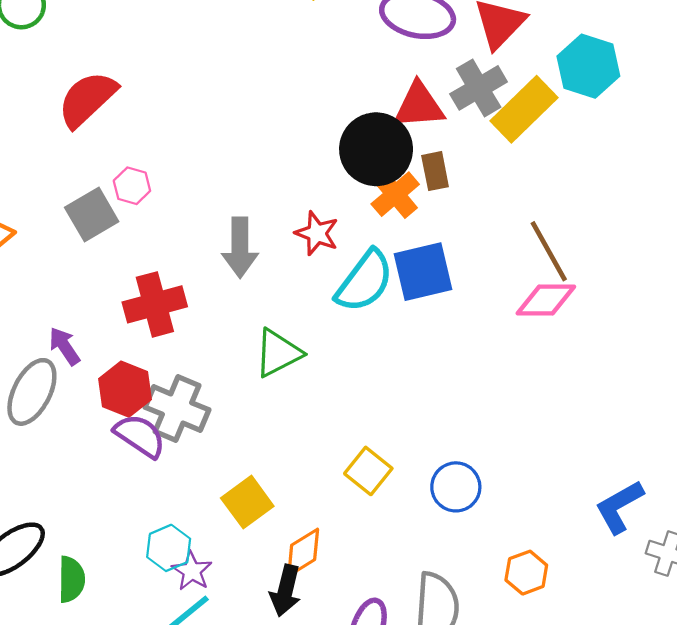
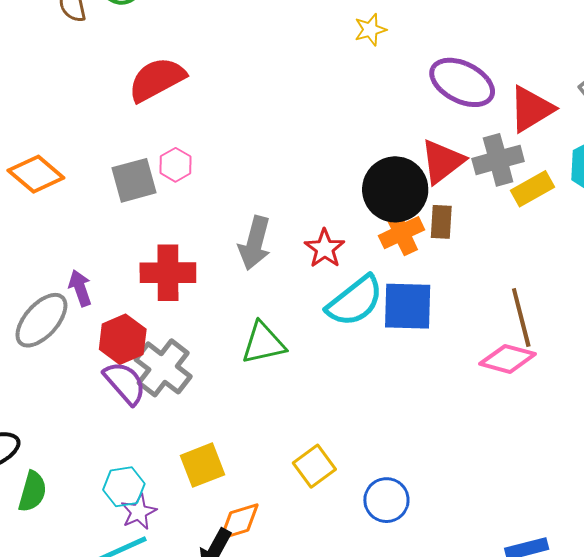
red triangle: (419, 106) -> (442, 161), turned -48
yellow rectangle: (524, 109) -> (533, 189), size x0.7

